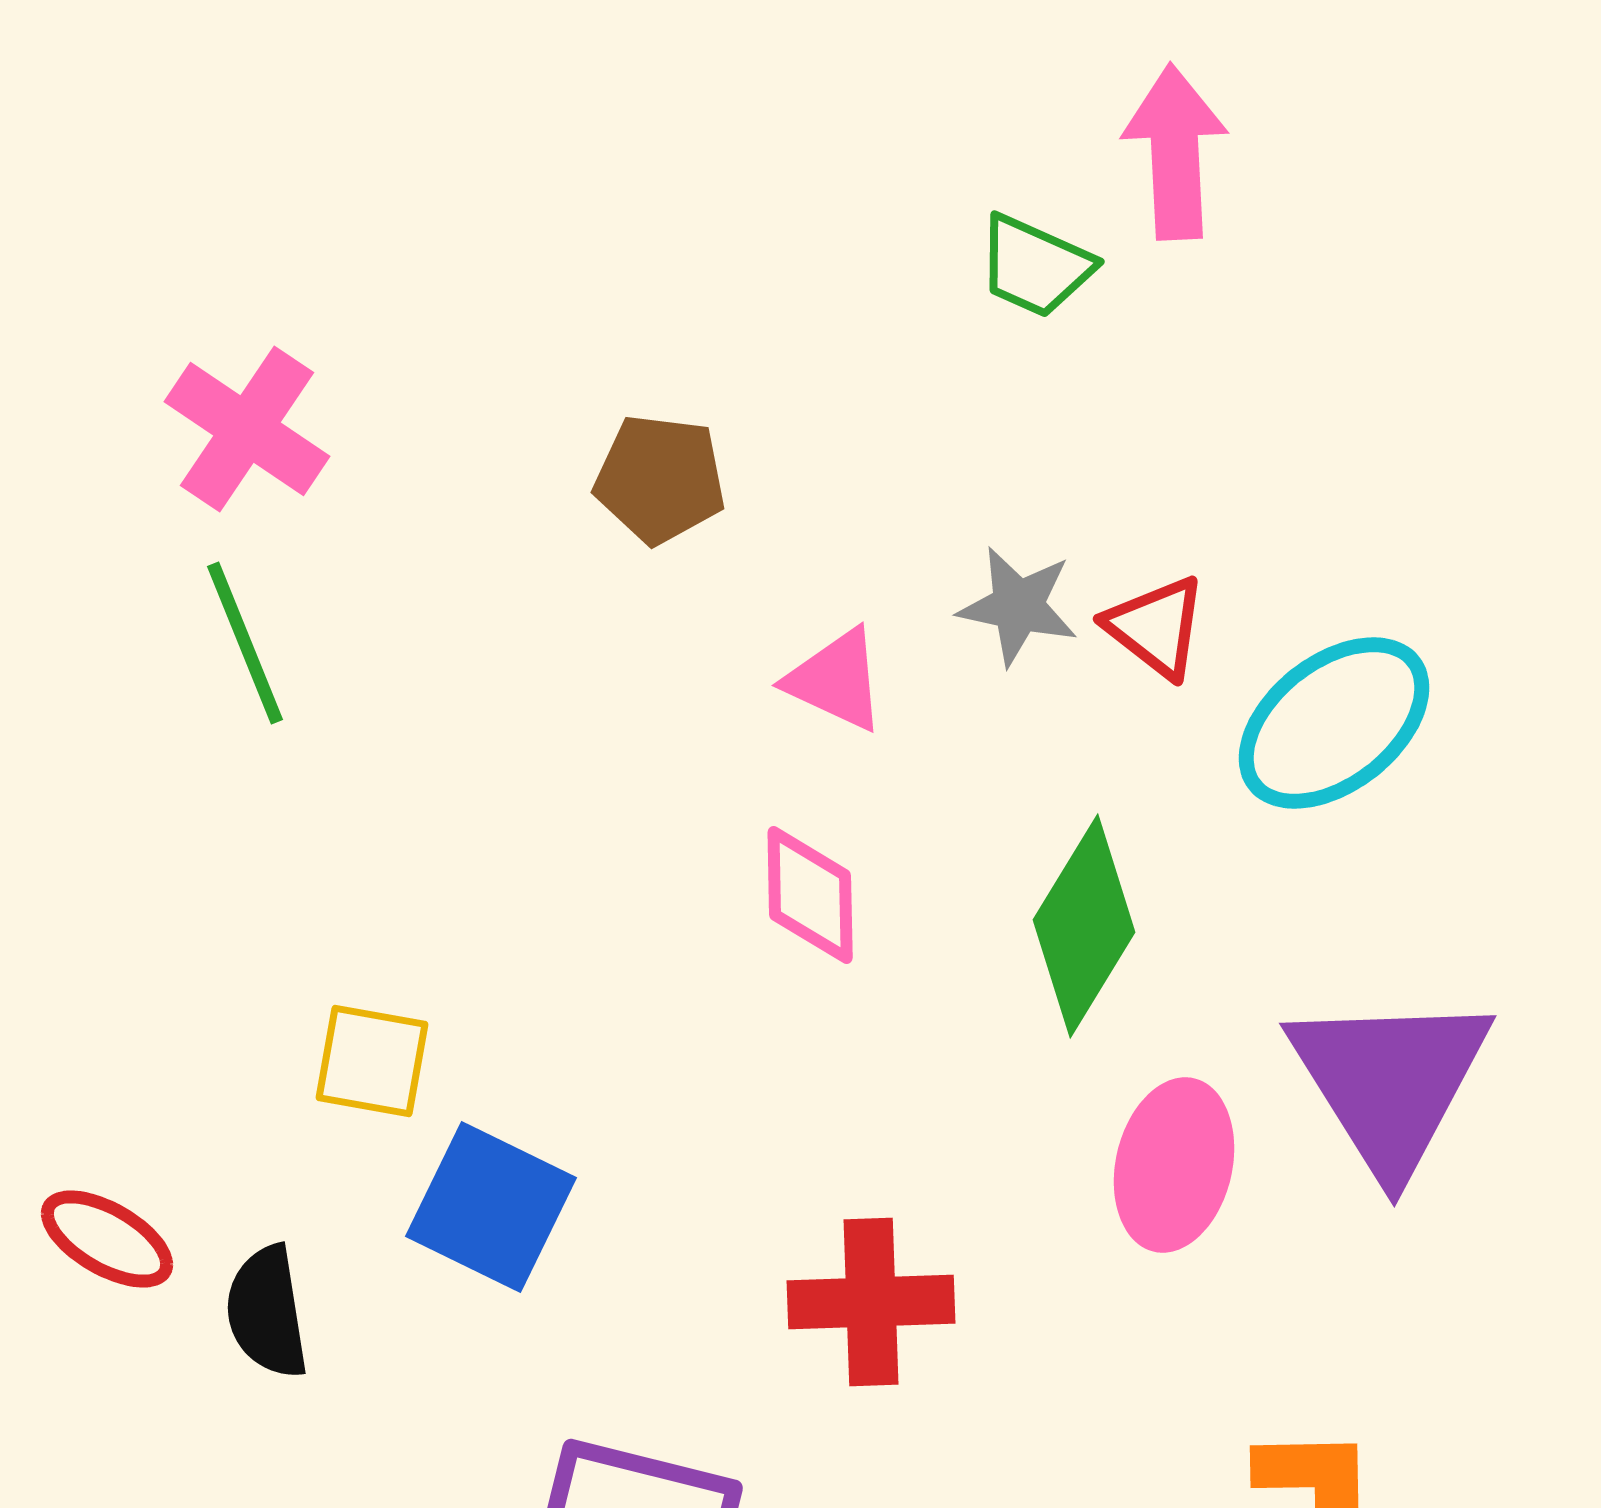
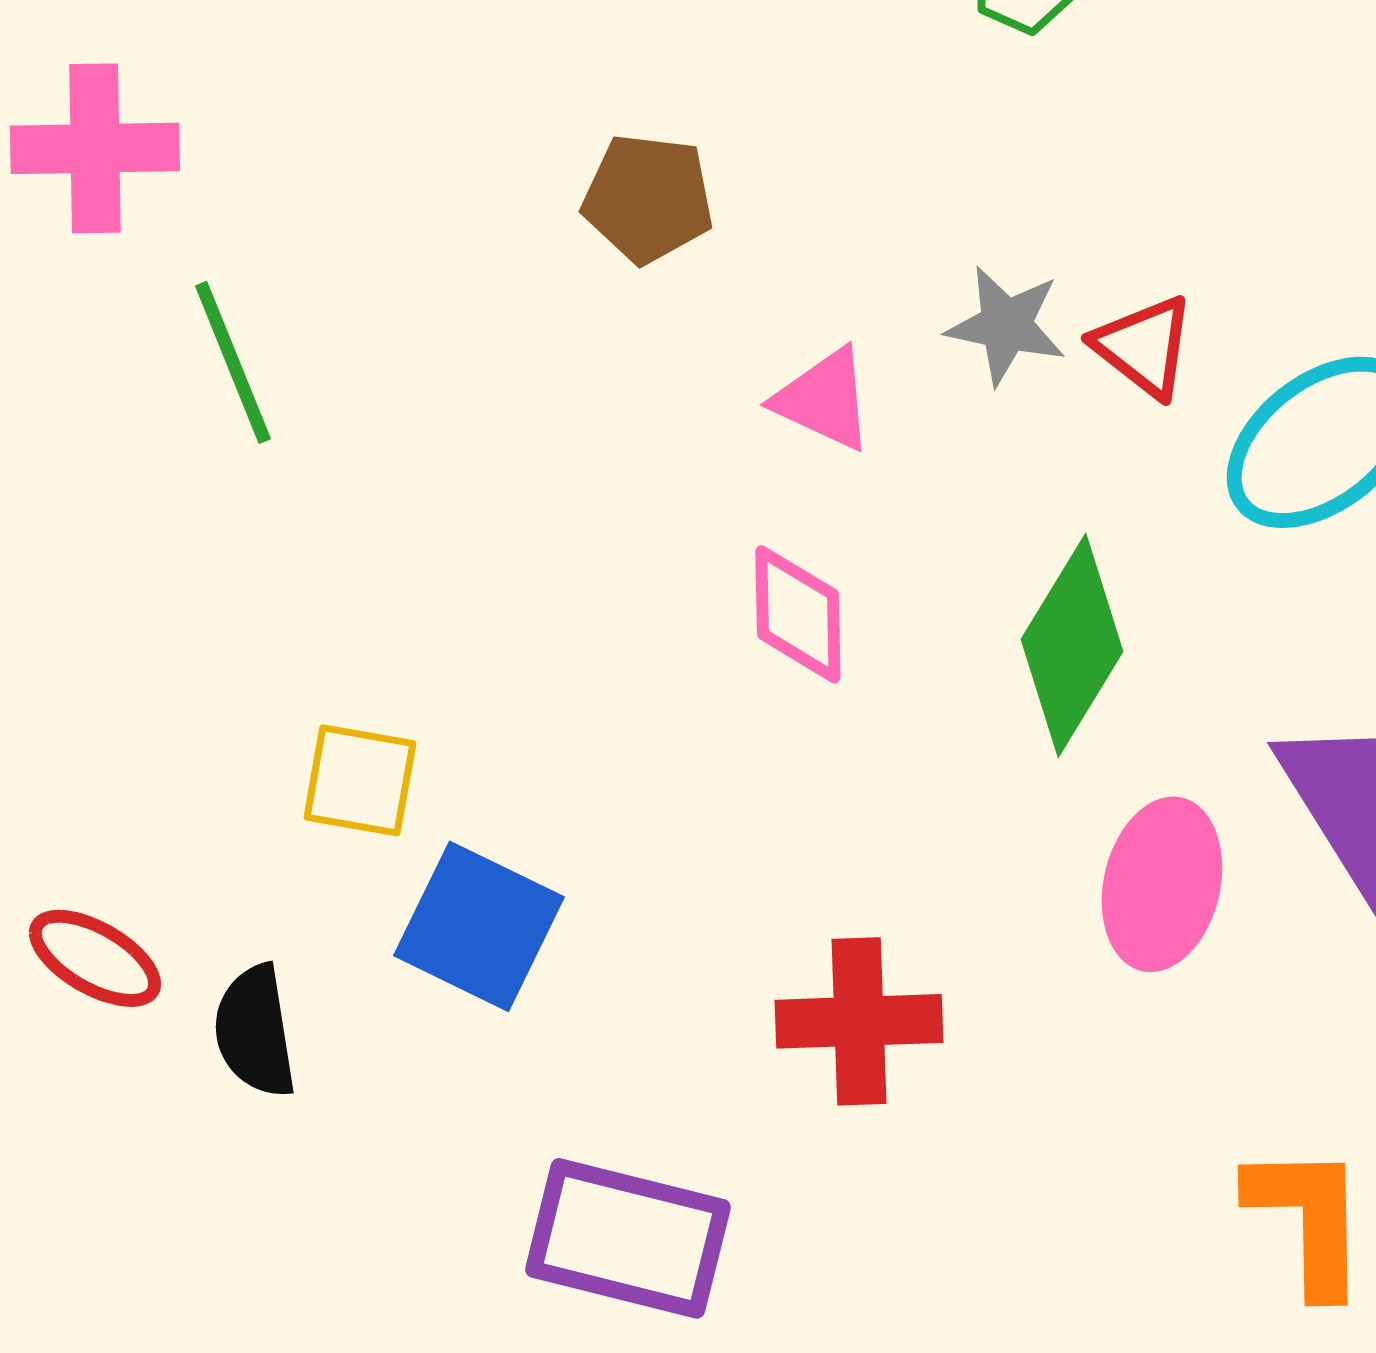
pink cross: (247, 429) -> (95, 148), moved, turned -35

